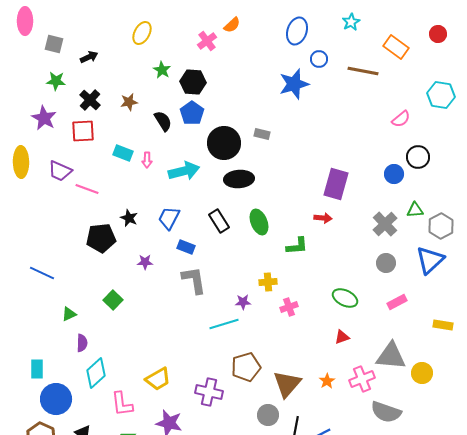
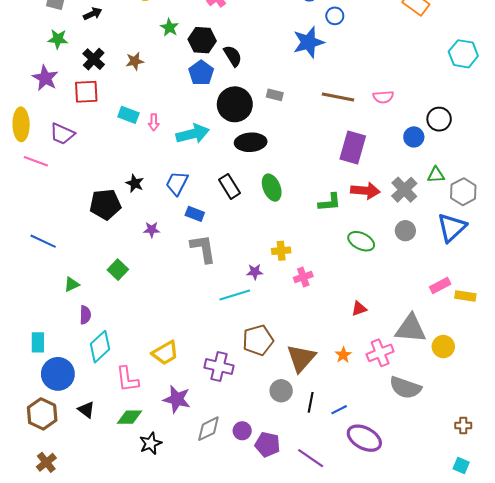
brown line: (363, 71) -> (338, 97), moved
pink semicircle: (401, 119) -> (383, 97), moved, turned 36
black semicircle: (163, 121) -> (233, 56), moved
pink line: (87, 189) -> (36, 161), moved
red arrow: (323, 218) -> (365, 191), moved, size x1.5
green L-shape: (297, 246) -> (330, 202), moved
green ellipse: (345, 298) -> (361, 241), moved
pink rectangle: (397, 302) -> (440, 285), moved

